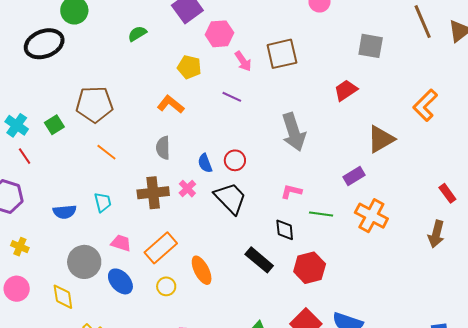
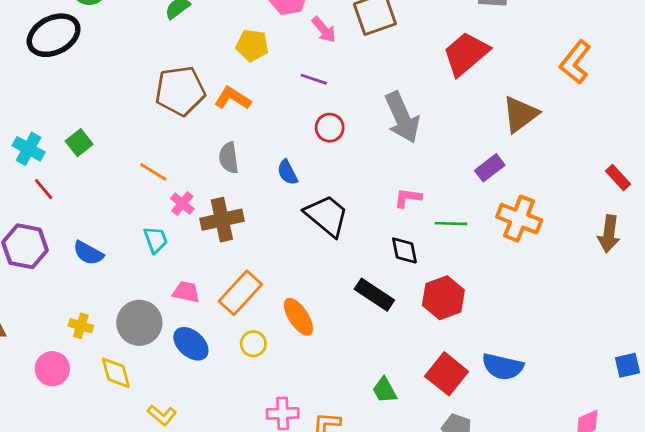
red trapezoid: (346, 90) -> (466, 54), size x1.5
brown pentagon: (94, 104) -> (180, 91), moved
red circle: (235, 160) -> (330, 128), moved
pink cross: (187, 189) -> (182, 204), moved
blue semicircle: (65, 212) -> (88, 253), moved, turned 40
yellow cross: (20, 247) -> (81, 326), moved

